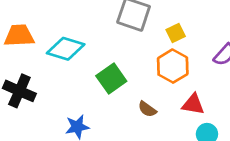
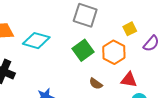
yellow square: (176, 33) -> (130, 29), moved
green square: (111, 78) -> (83, 50), moved

